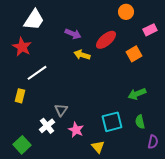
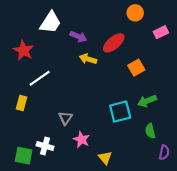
white trapezoid: (34, 20) -> (50, 23), moved
orange square: (134, 54) -> (136, 68), moved
cyan square: (112, 122) -> (120, 112), moved
white cross: (47, 126) -> (45, 146), moved, turned -35
green square: (22, 145) -> (24, 156), turned -36

